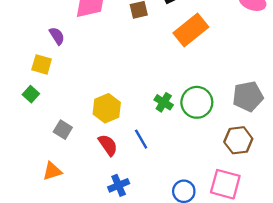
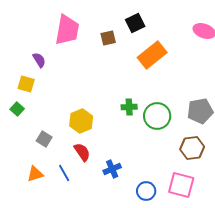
green cross: (164, 102) -> (129, 107), moved, turned -35
blue line: (141, 139) -> (64, 173), moved
blue cross: (119, 185) -> (112, 169), moved

